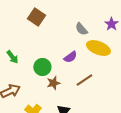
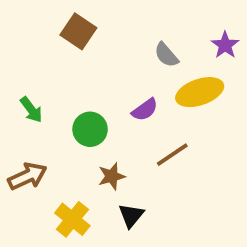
yellow ellipse: (98, 48) -> (200, 92), turned -40
brown star: (53, 83) -> (112, 176), moved

